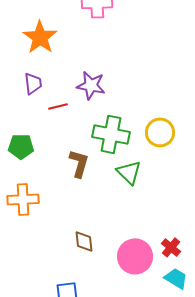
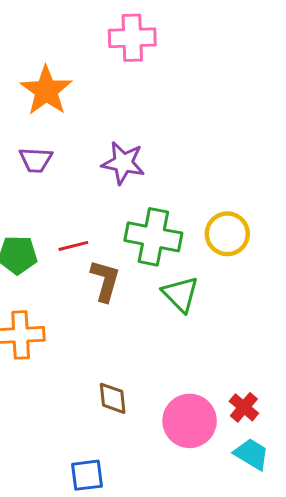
purple trapezoid: (33, 83) -> (36, 160), turned 100
red line: (58, 106) -> (73, 246), moved

